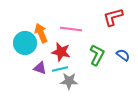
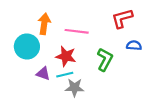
orange arrow: (41, 33) -> (44, 24), moved, turned 30
blue semicircle: (123, 55) -> (134, 45), moved, turned -32

